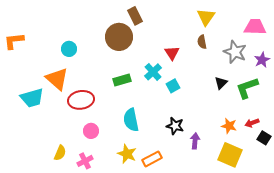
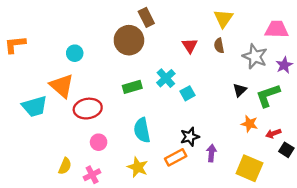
red triangle: (172, 53) -> (190, 46), moved
black star: (175, 126) -> (190, 137), turned -30
orange star: (229, 126) -> (249, 124), moved
orange rectangle: (152, 159) -> (176, 157), moved

